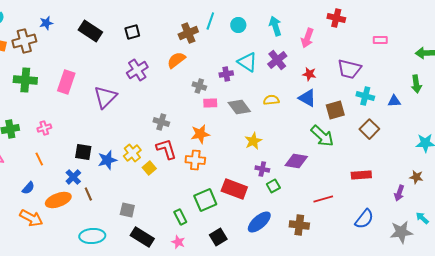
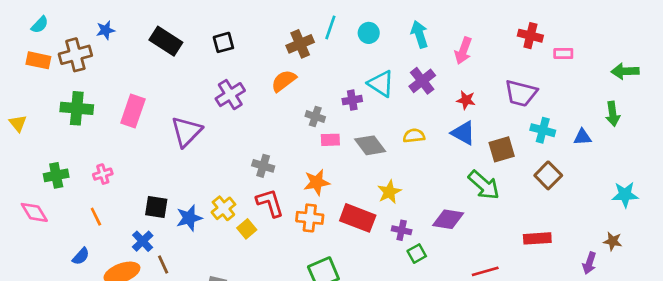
red cross: (336, 18) -> (530, 36), moved
red rectangle: (234, 189) -> (358, 218), moved

